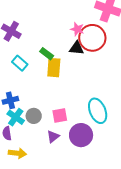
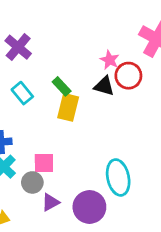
red circle: (92, 38) -> (128, 76), size x0.7
pink square: (60, 115) -> (44, 163), moved
gray circle: (34, 116) -> (32, 182), moved

